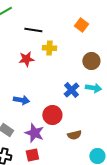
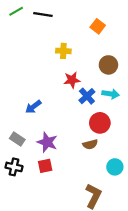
black line: (33, 30) -> (43, 14), moved
red star: (26, 59) -> (72, 80), moved
blue arrow: (21, 100) -> (33, 107), turned 133
red circle: (52, 115) -> (100, 123), moved

